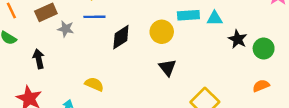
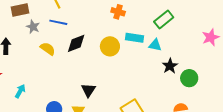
black triangle: (167, 68) -> (88, 90), moved
yellow semicircle: (94, 84) -> (48, 49), moved

